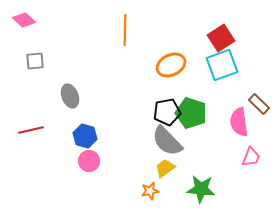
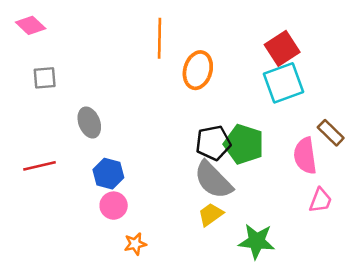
orange ellipse: (171, 65) -> (198, 70), moved, turned -48
orange star: (150, 191) -> (135, 244), moved

